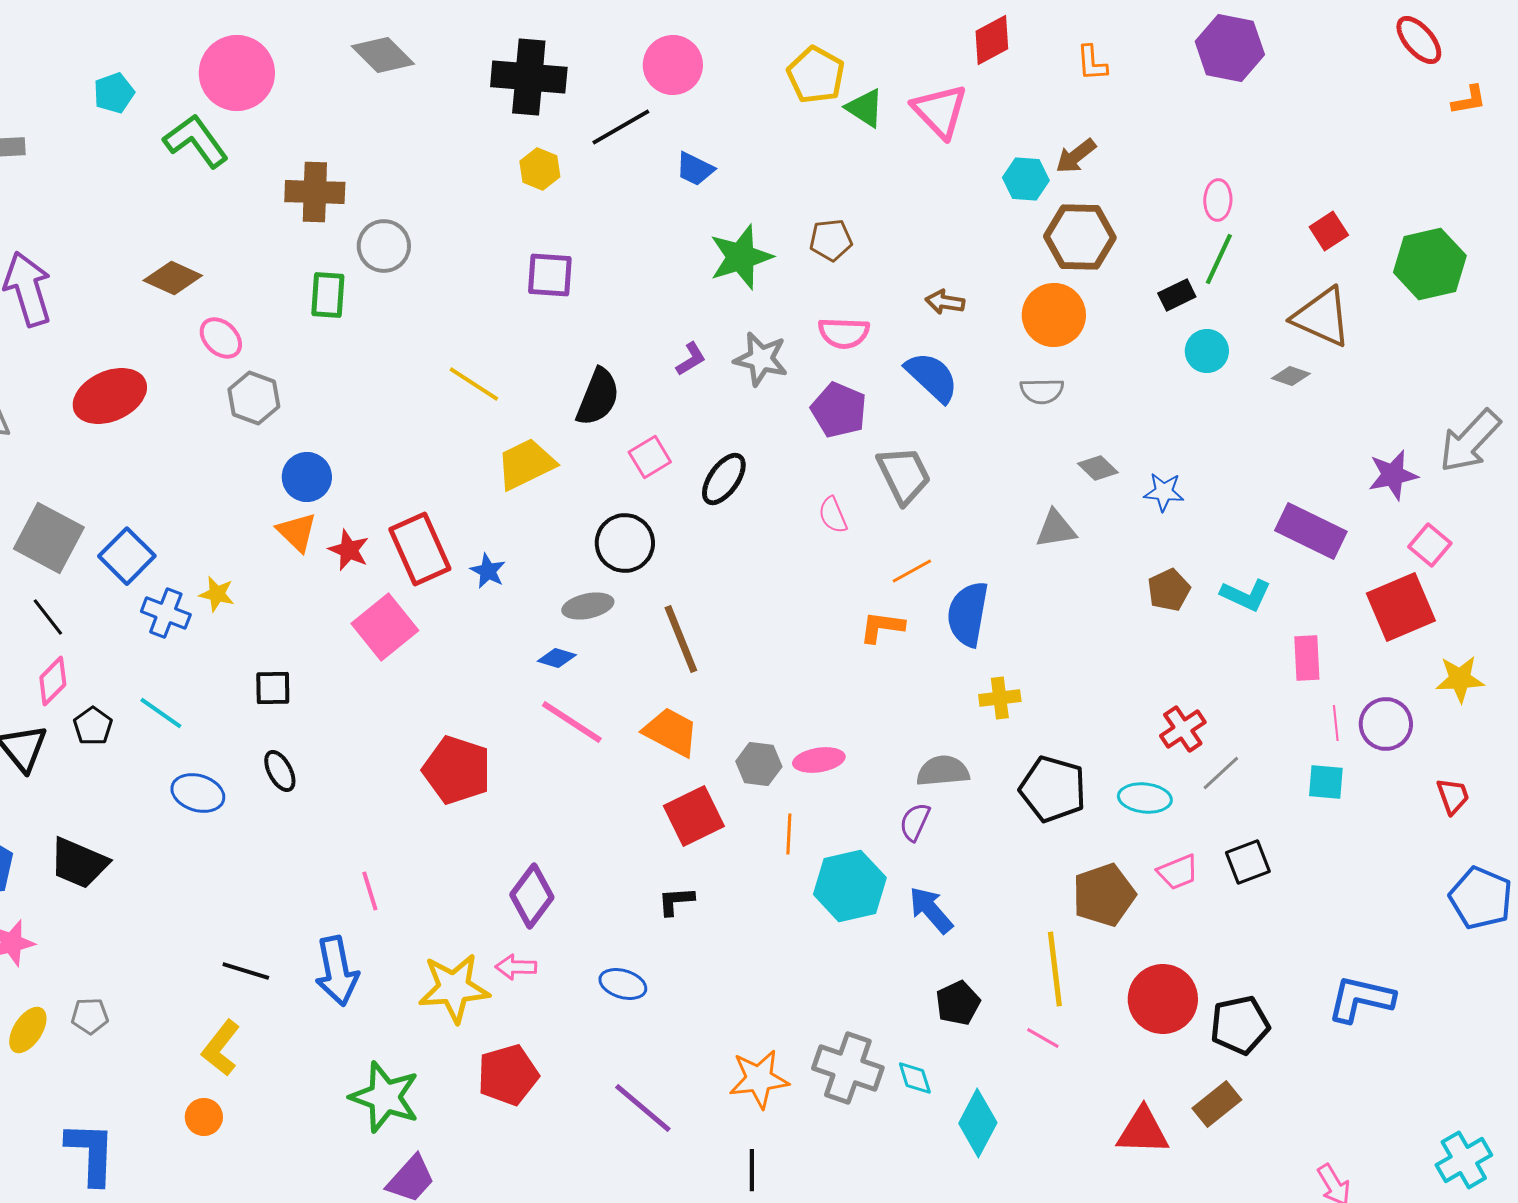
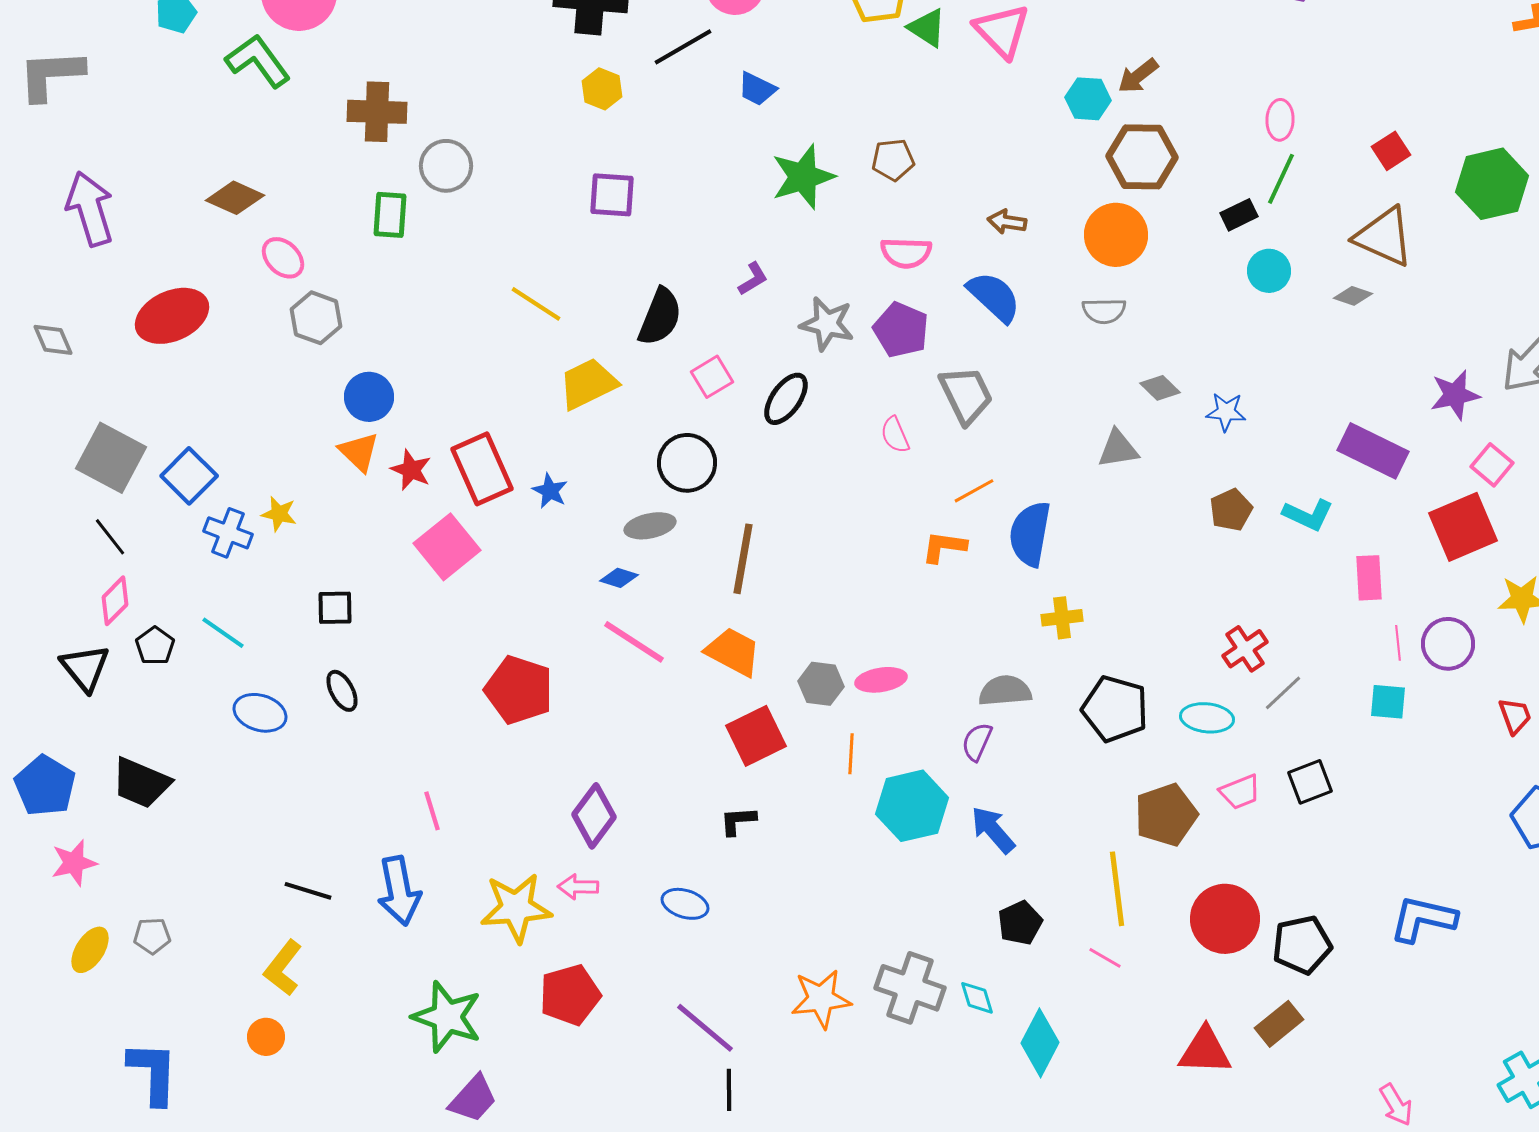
gray star: (761, 359) -> (827, 324), moved
brown line: (681, 639) -> (743, 559), turned 32
black line: (752, 1170) -> (729, 1090), moved

